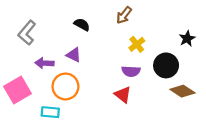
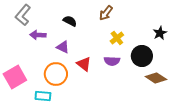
gray L-shape: (27, 33) -> (23, 15), moved
purple arrow: (44, 63) -> (38, 35), moved
red triangle: (123, 95) -> (84, 64), moved

